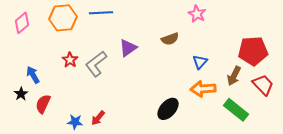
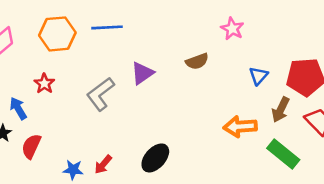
red star: (70, 60) -> (44, 84), moved
blue triangle: (200, 62) -> (258, 76), moved
black ellipse: (168, 109) -> (155, 158), moved

